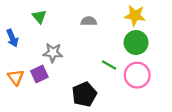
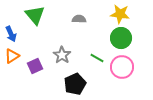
green triangle: (39, 17) -> (35, 15), size x1.5
gray star: (53, 53) -> (62, 55), moved, turned 30
orange triangle: (16, 77) -> (12, 56), moved, turned 35

